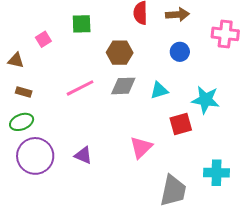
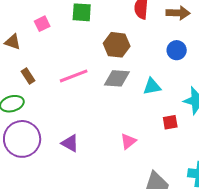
brown rectangle: (24, 92) -> (28, 76), moved, turned 35
red square: (181, 124) -> (170, 122), size x0.7
pink triangle: (141, 147) -> (128, 141), size x0.7

